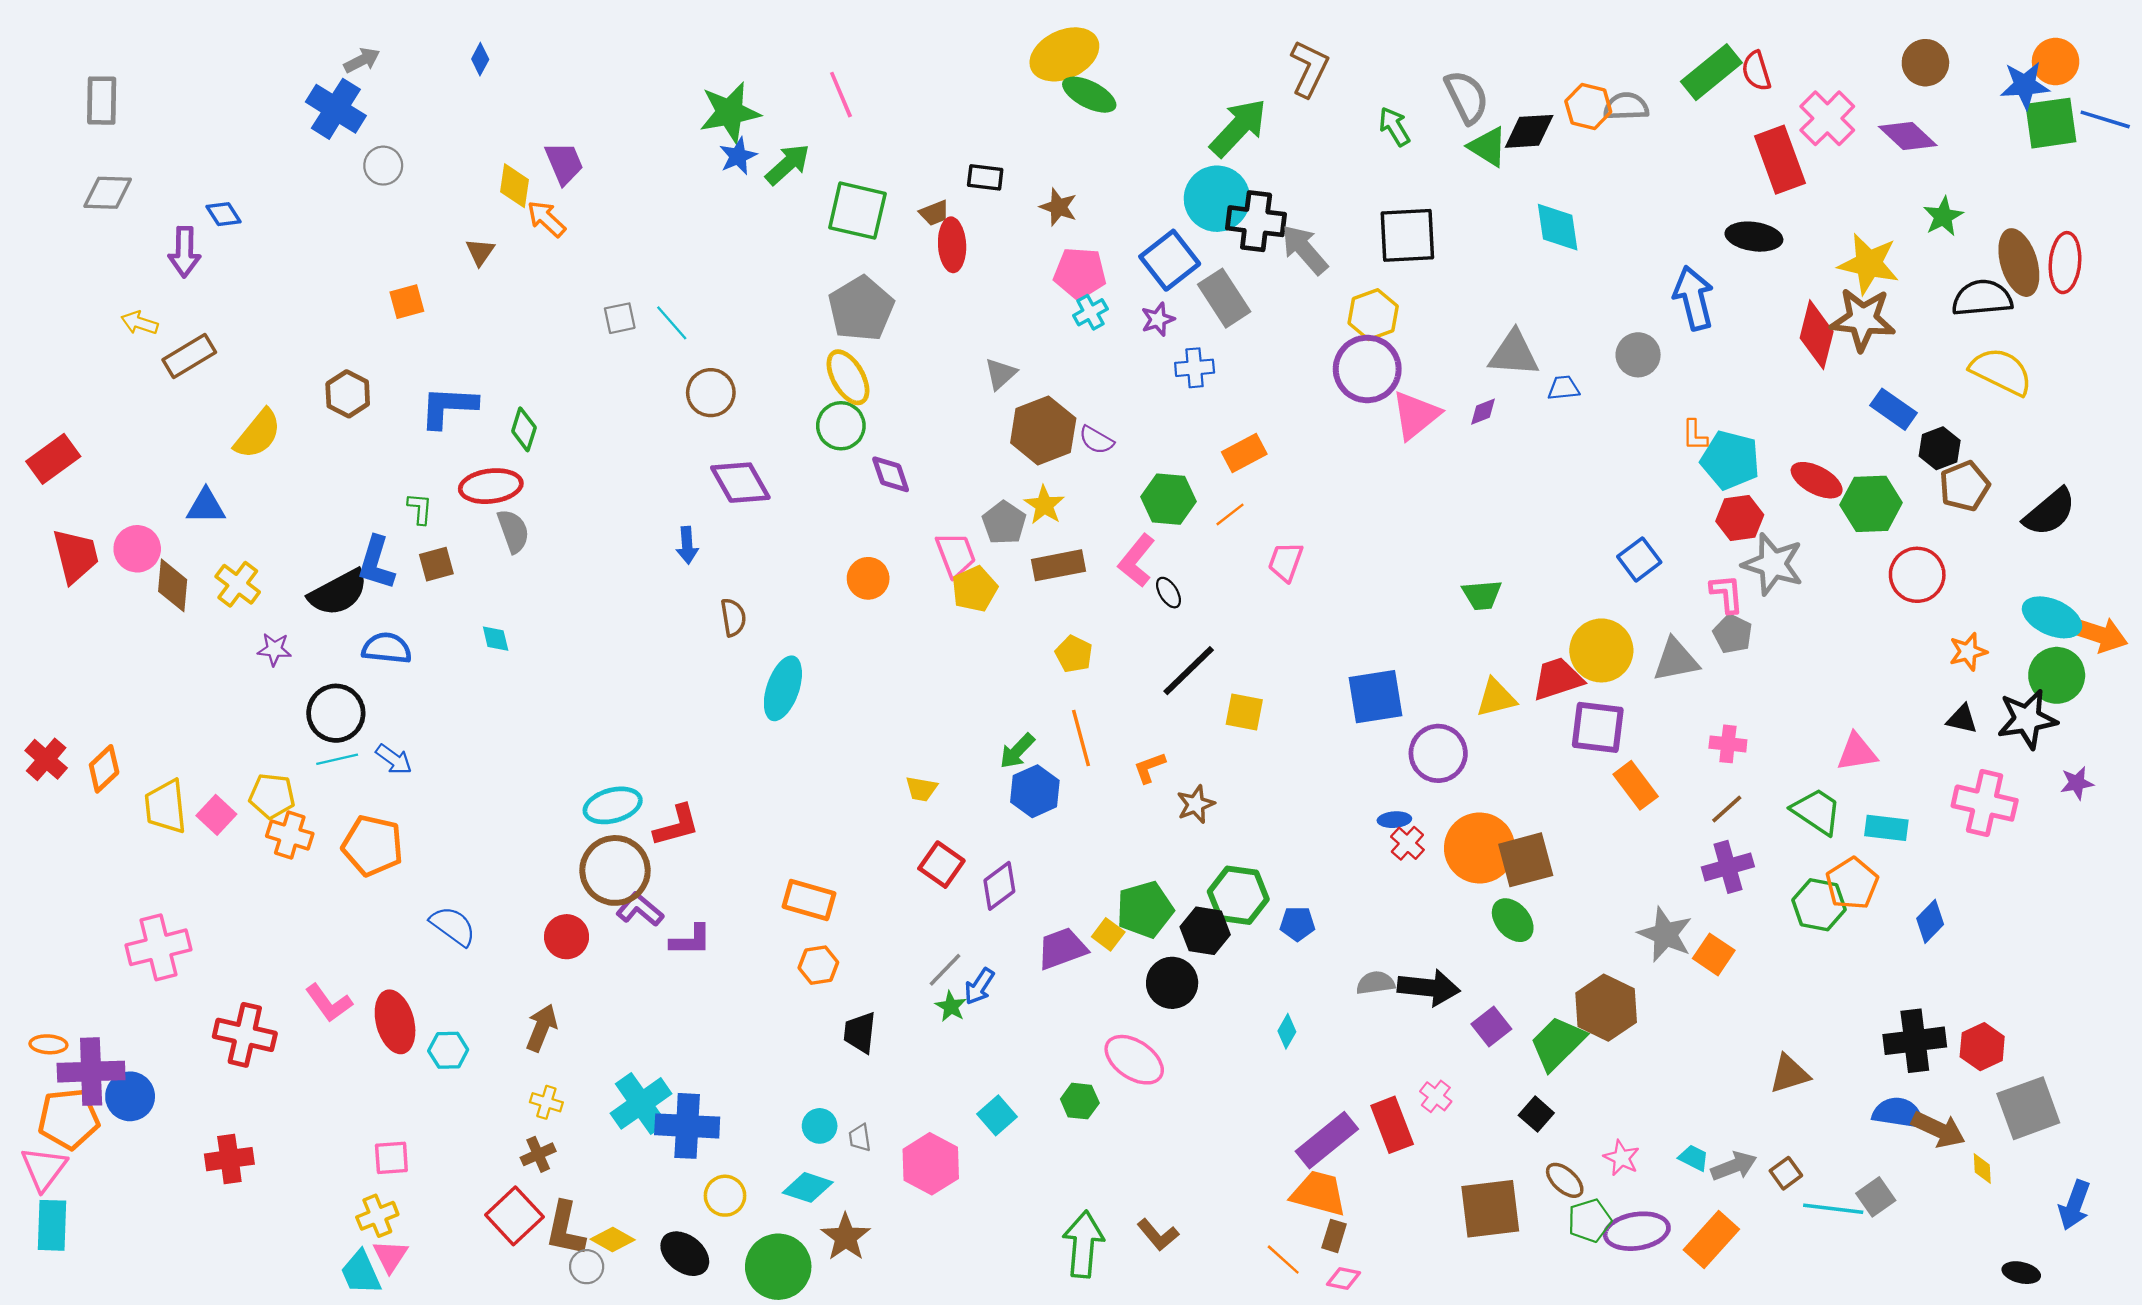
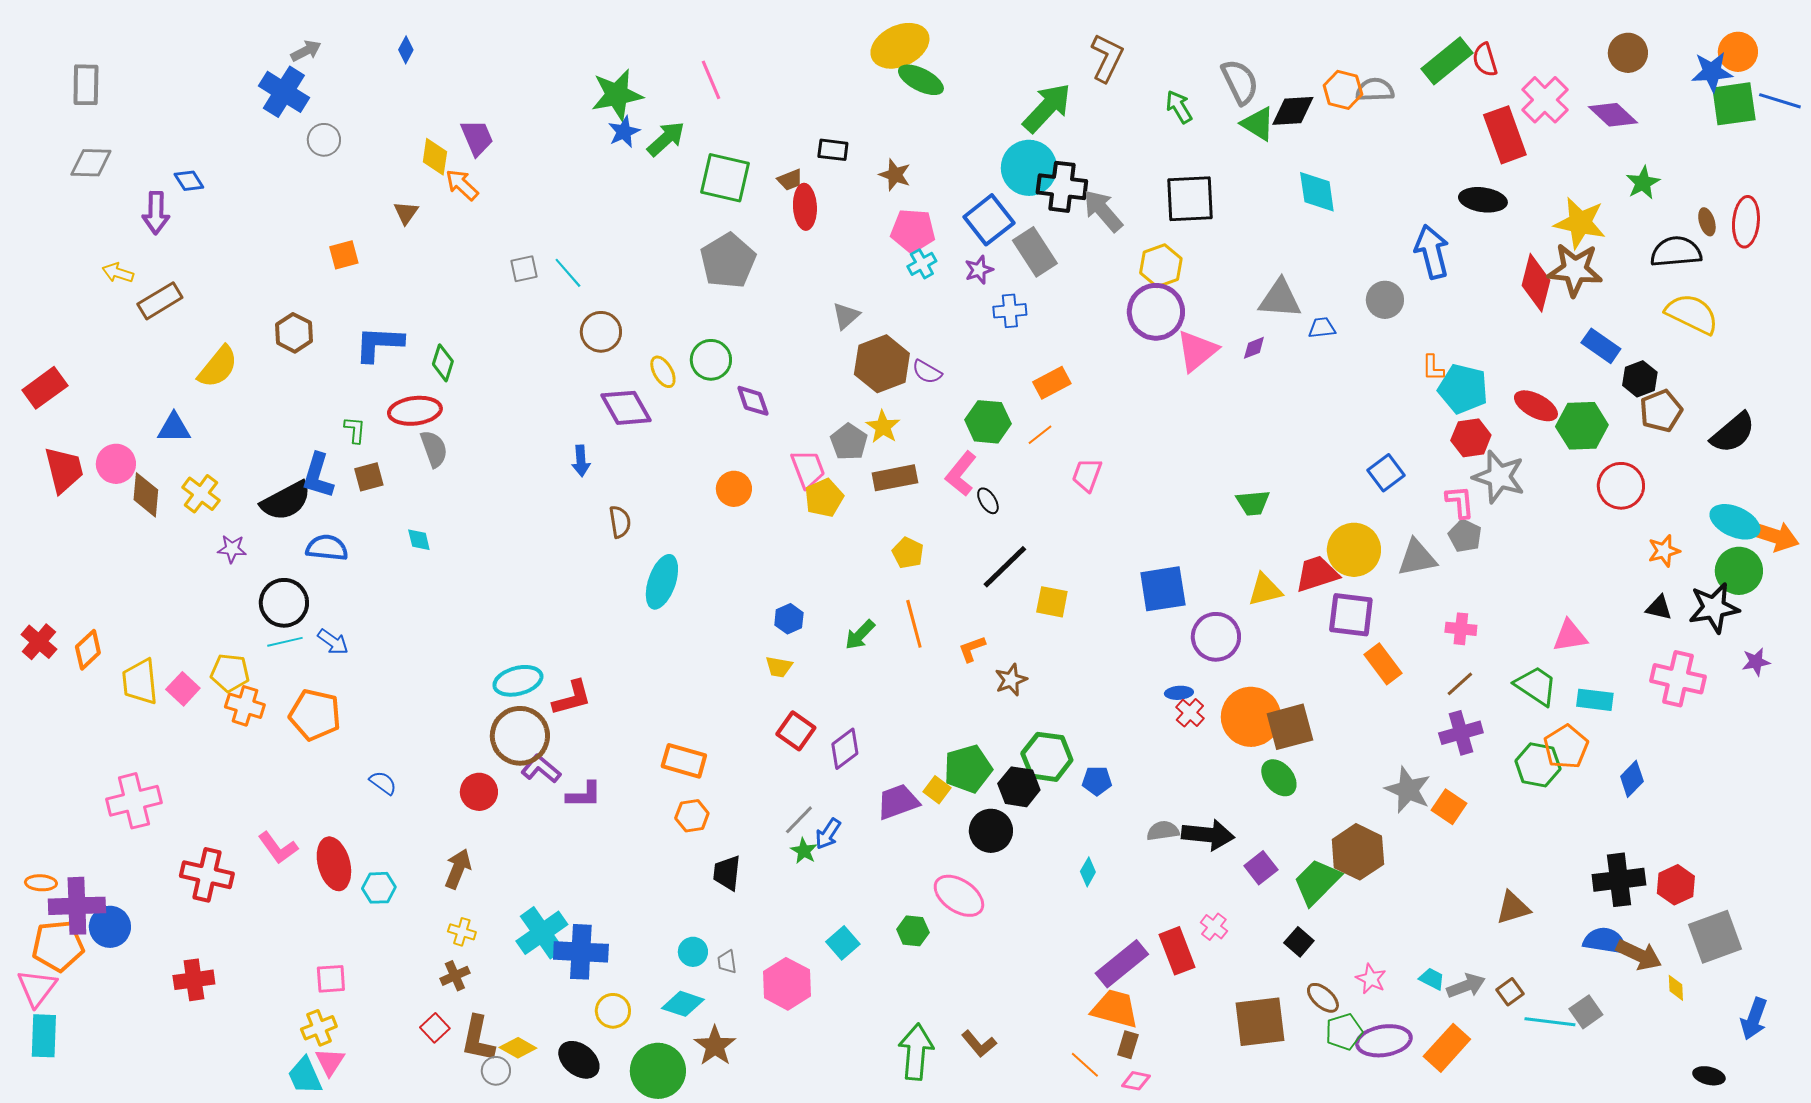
brown ellipse: (2019, 263) -> (1707, 222), size x0.5
yellow ellipse: (848, 377) -> (663, 372), moved, size x0.7
blue hexagon: (1035, 791) -> (789, 619), moved, size x0.7
blue semicircle: (453, 926) -> (383, 783), size x0.7
red square: (514, 1216) -> (435, 1028), size x0.6

